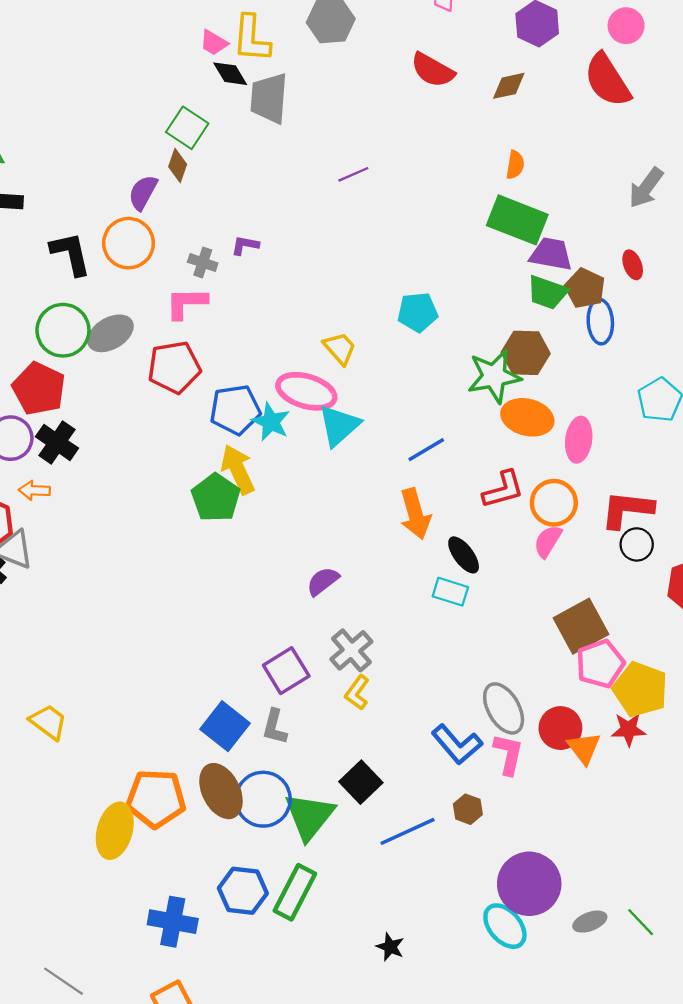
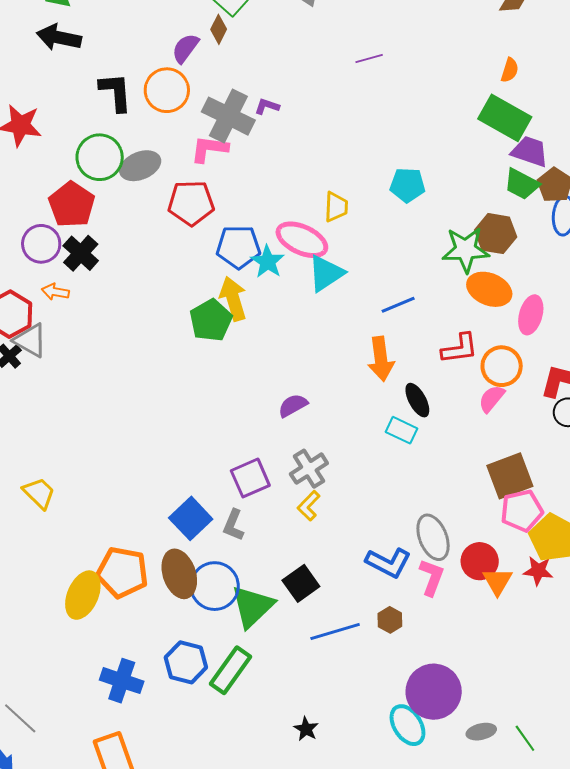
gray cross: (203, 263) -> (228, 116), size x2.0
yellow trapezoid: (340, 348) -> (336, 207), turned 36
blue L-shape: (457, 744) -> (388, 563), turned -30

